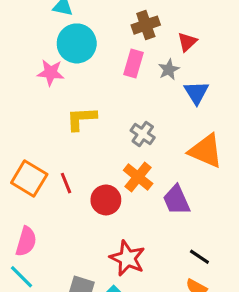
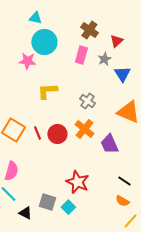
brown cross: (146, 25) -> (89, 30), turned -36
red circle: (106, 200) -> (57, 134), moved

